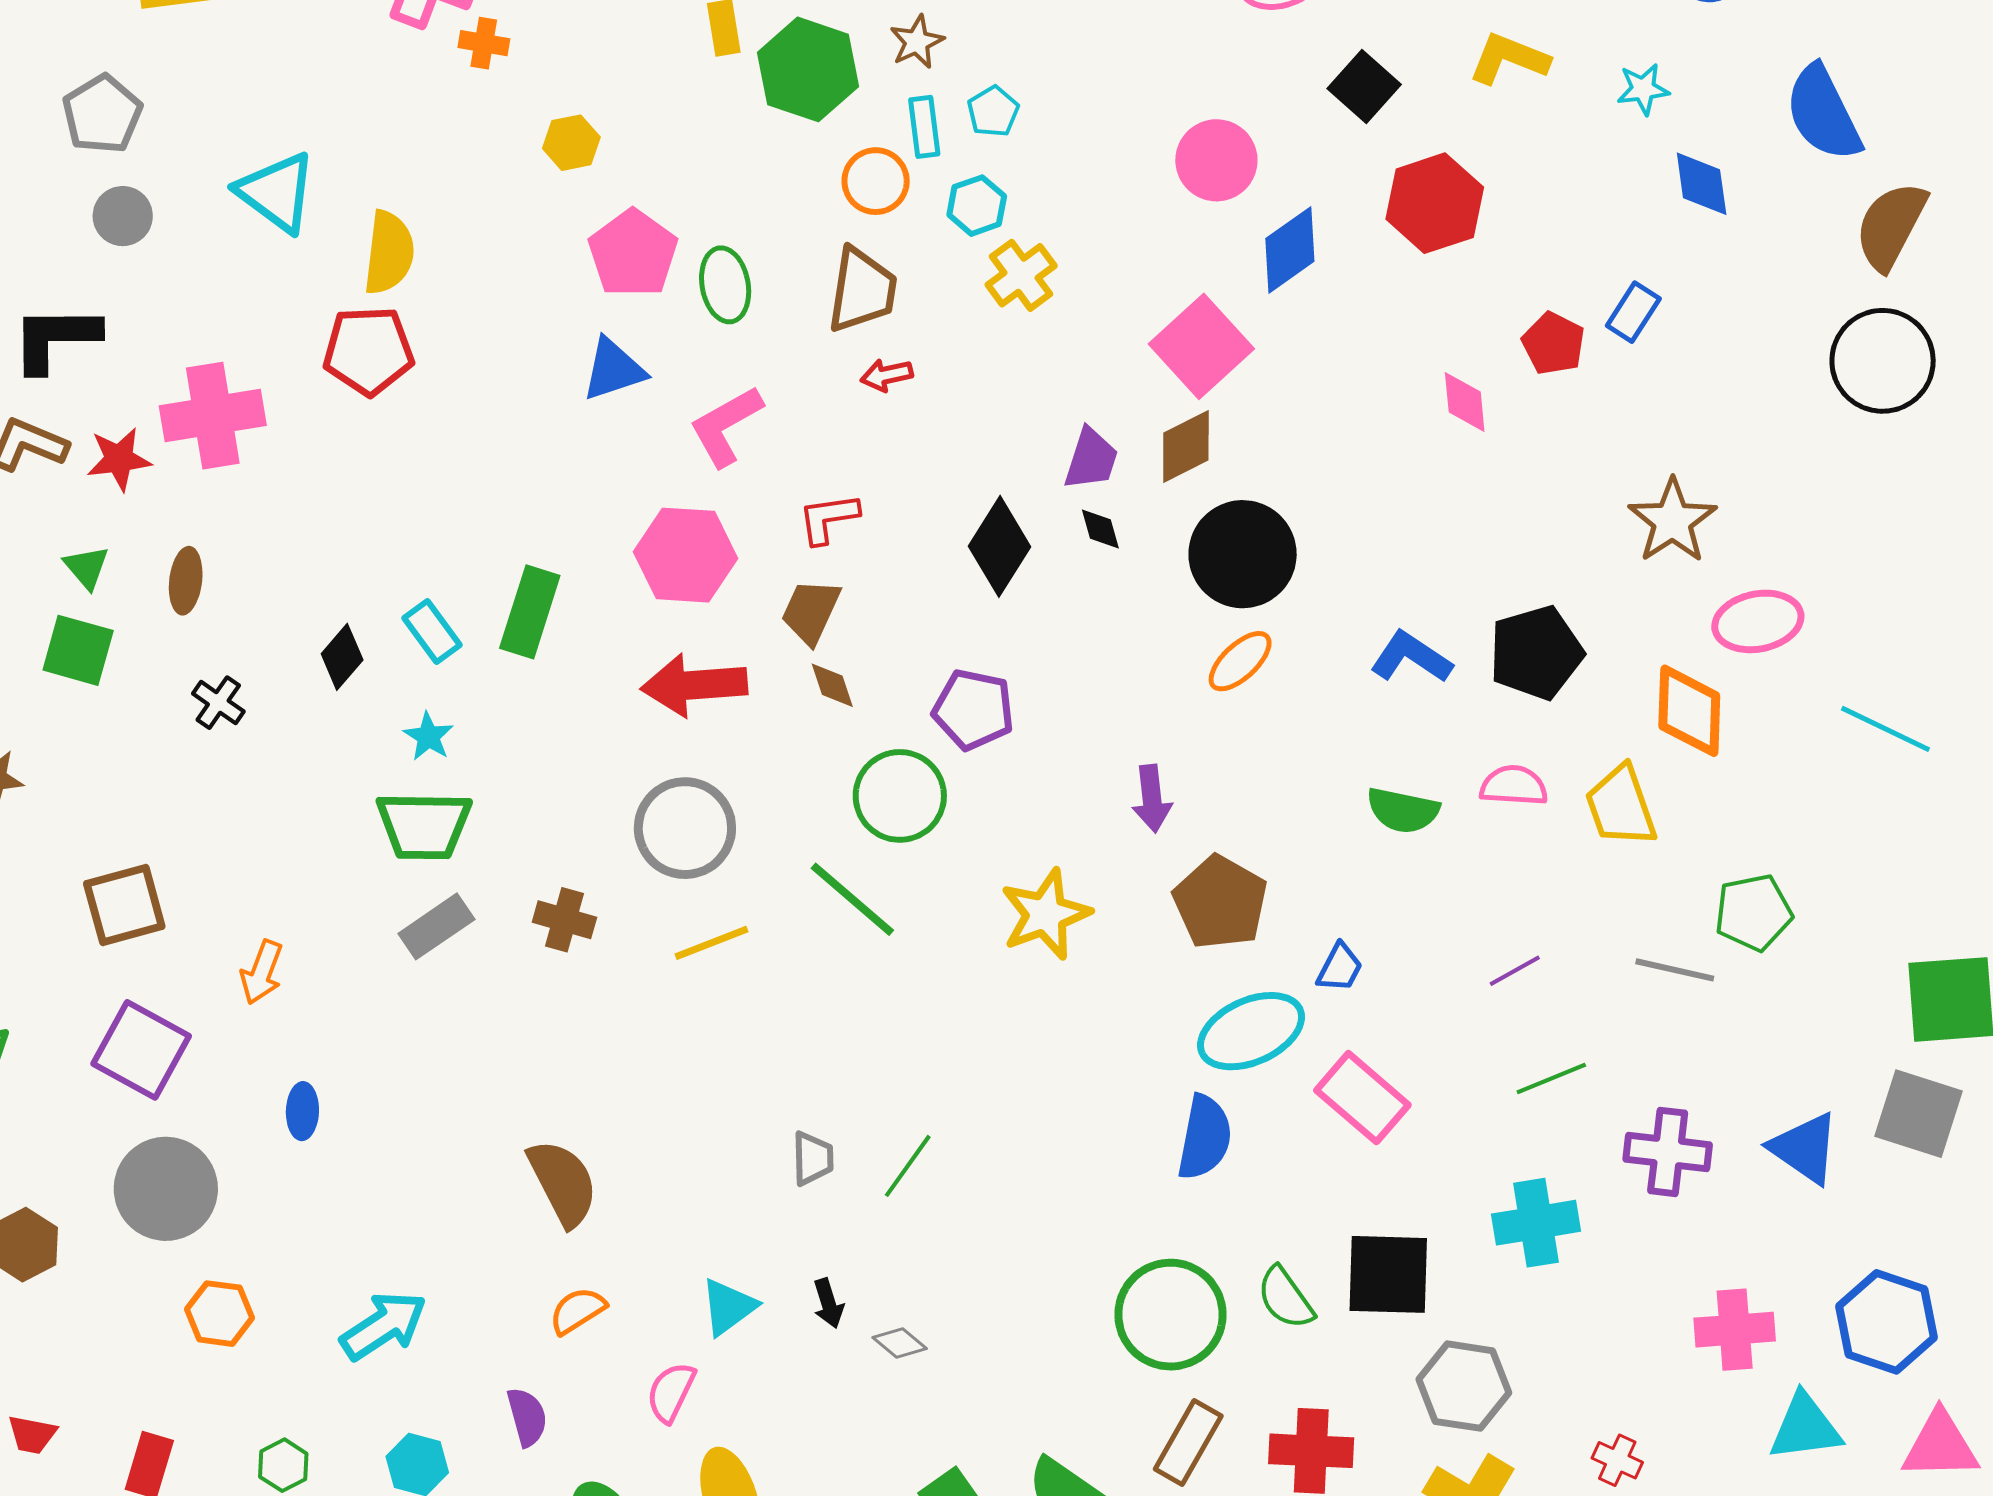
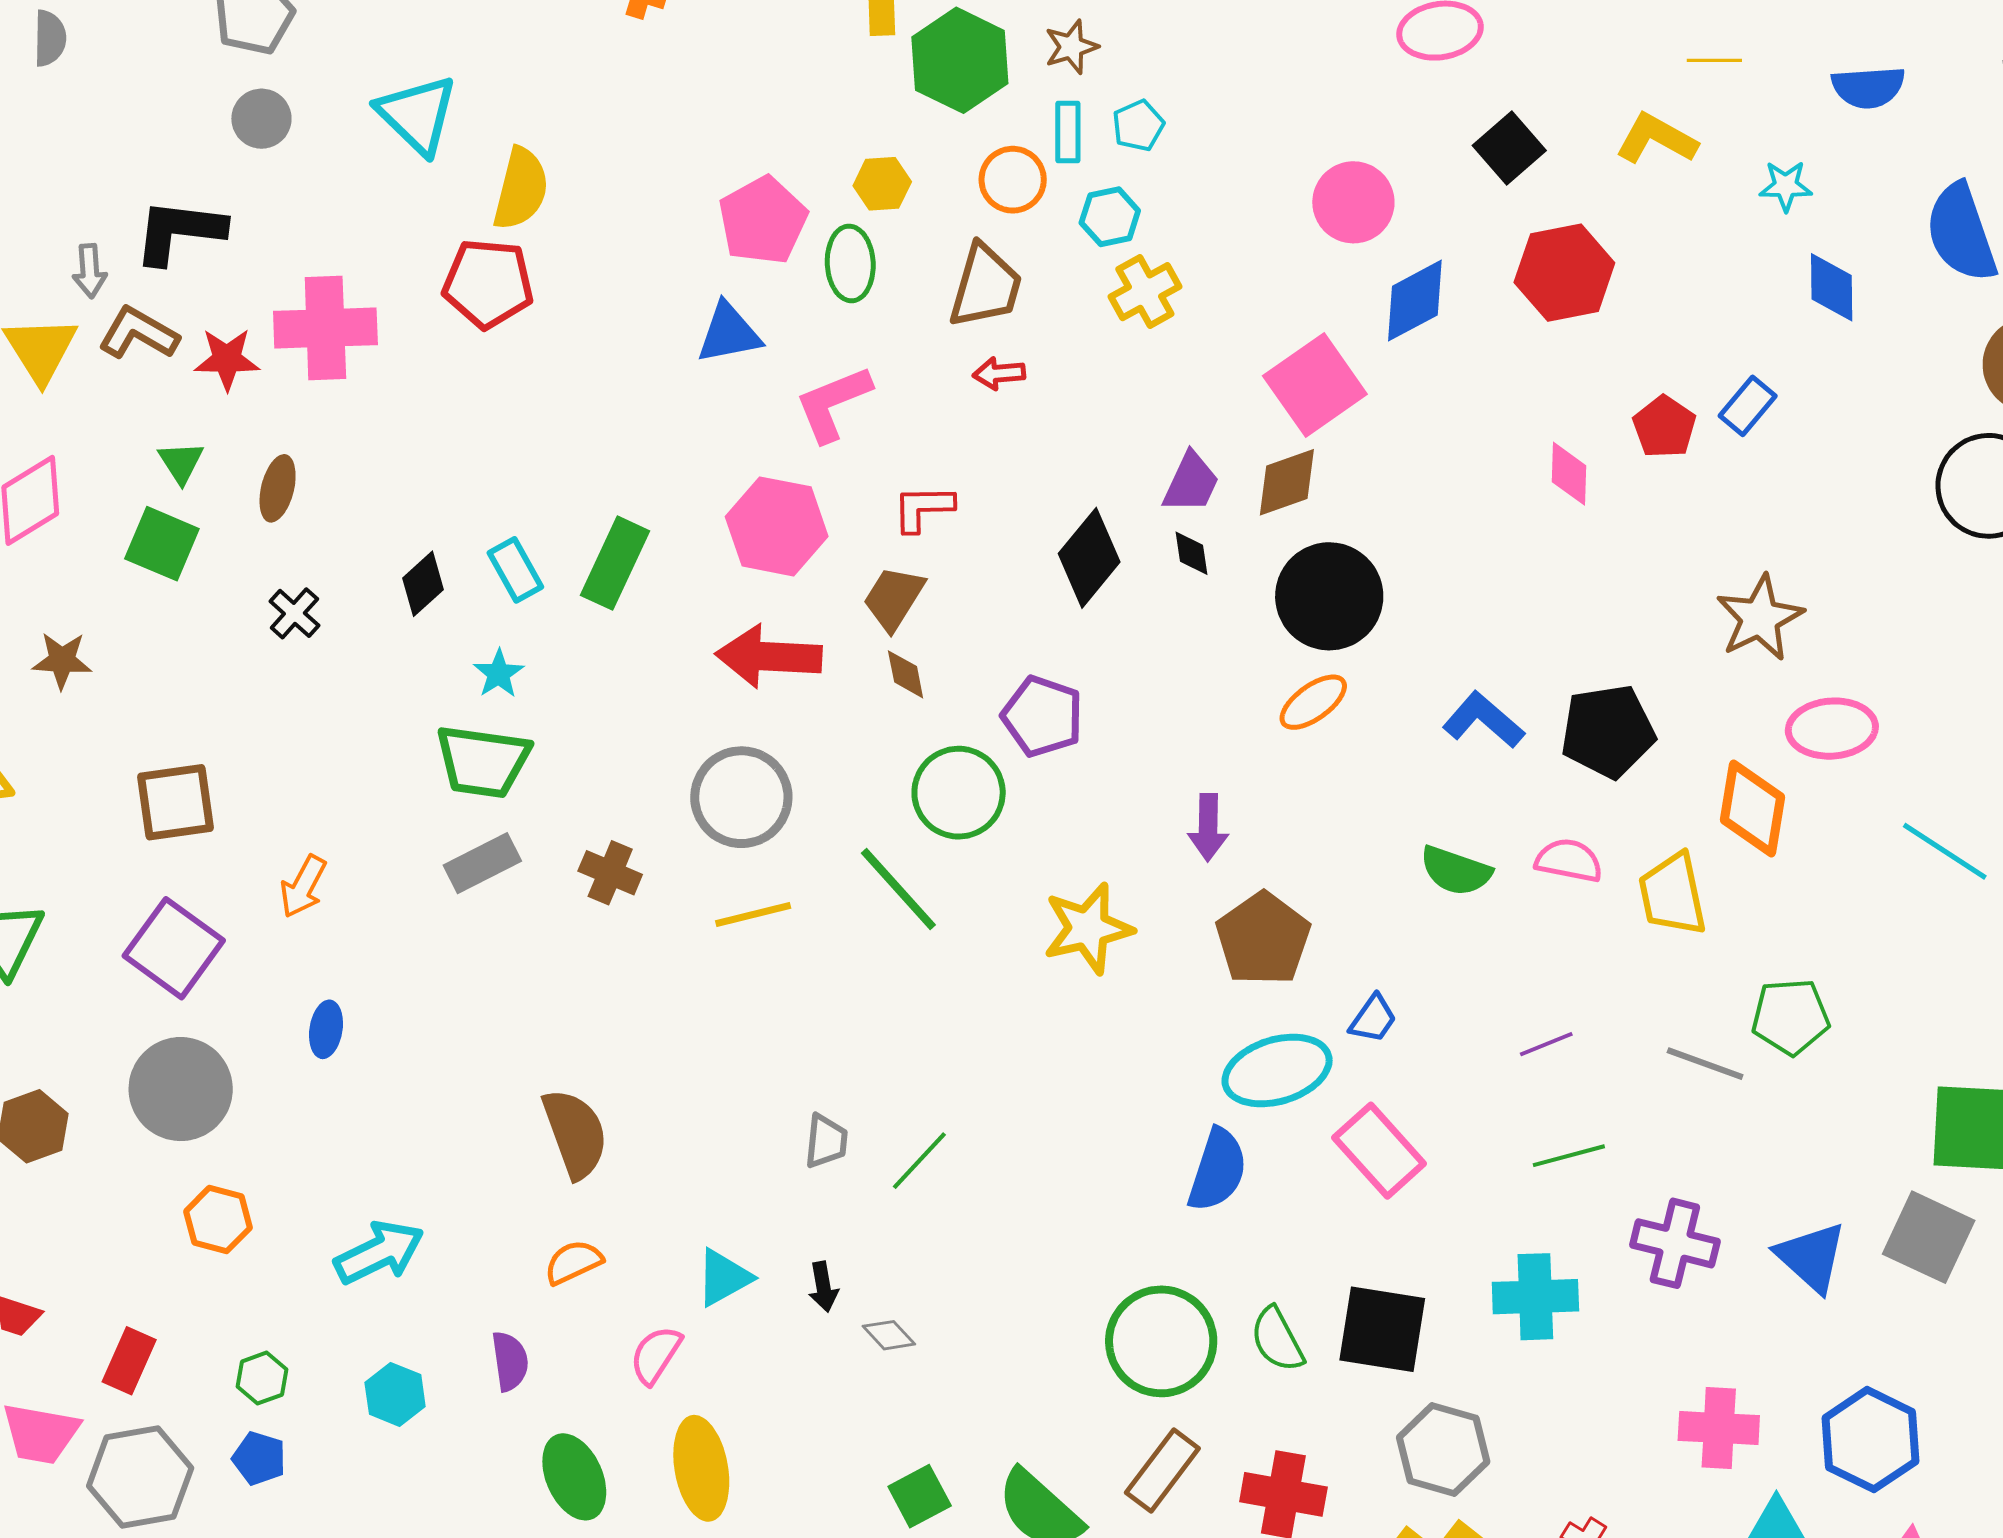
yellow hexagon: (571, 143) -> (882, 184), moved

